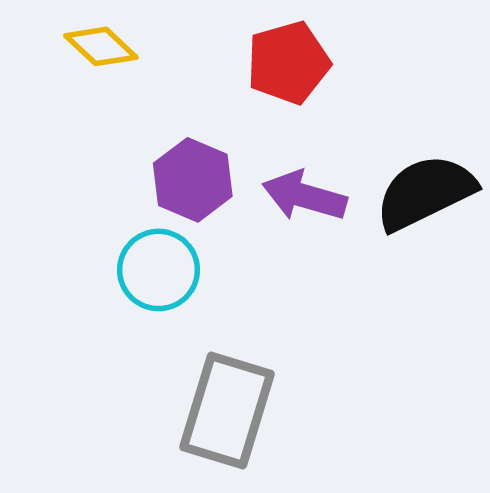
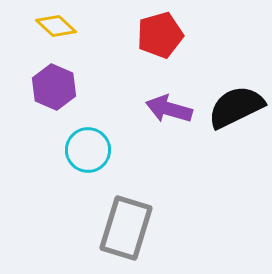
purple hexagon: (193, 180) -> (54, 87), moved

